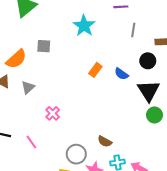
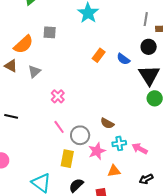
gray line: (133, 30) -> (146, 19), moved
pink line: (31, 142) -> (59, 127), moved

